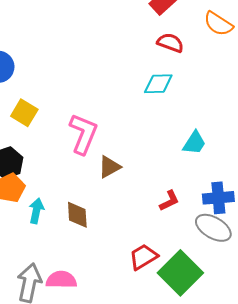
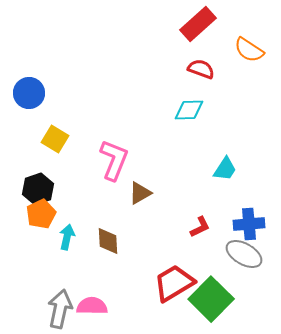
red trapezoid: (143, 257) -> (174, 283), size x1.4

